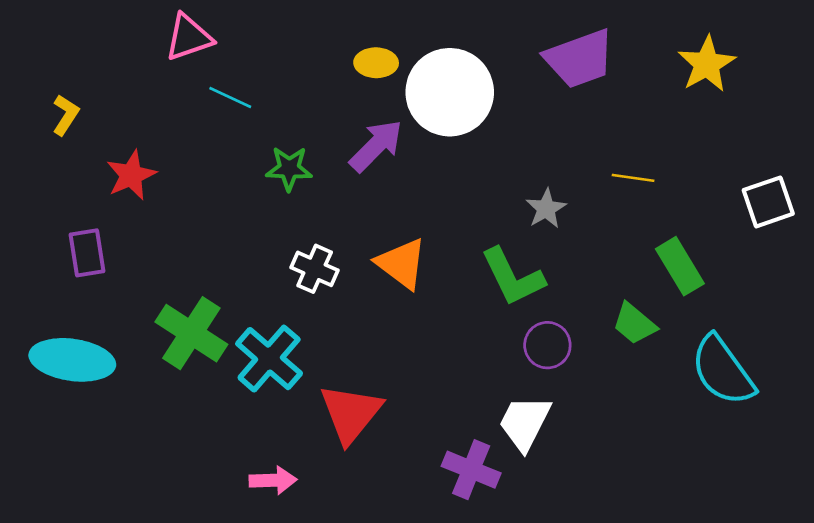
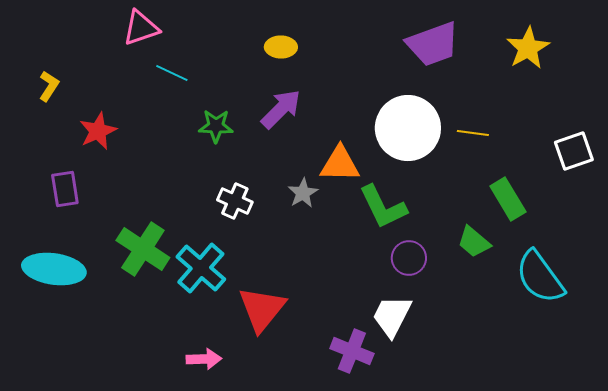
white circle: (450, 92) -> (408, 128), moved
gray star: (546, 209) -> (303, 193), moved
orange triangle: (402, 264) -> (340, 164), moved, turned -36

